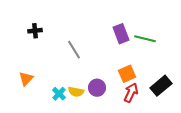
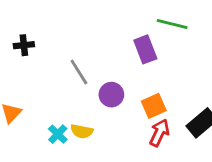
green line: (145, 39) -> (172, 24), moved
purple circle: (97, 88) -> (111, 95), moved

